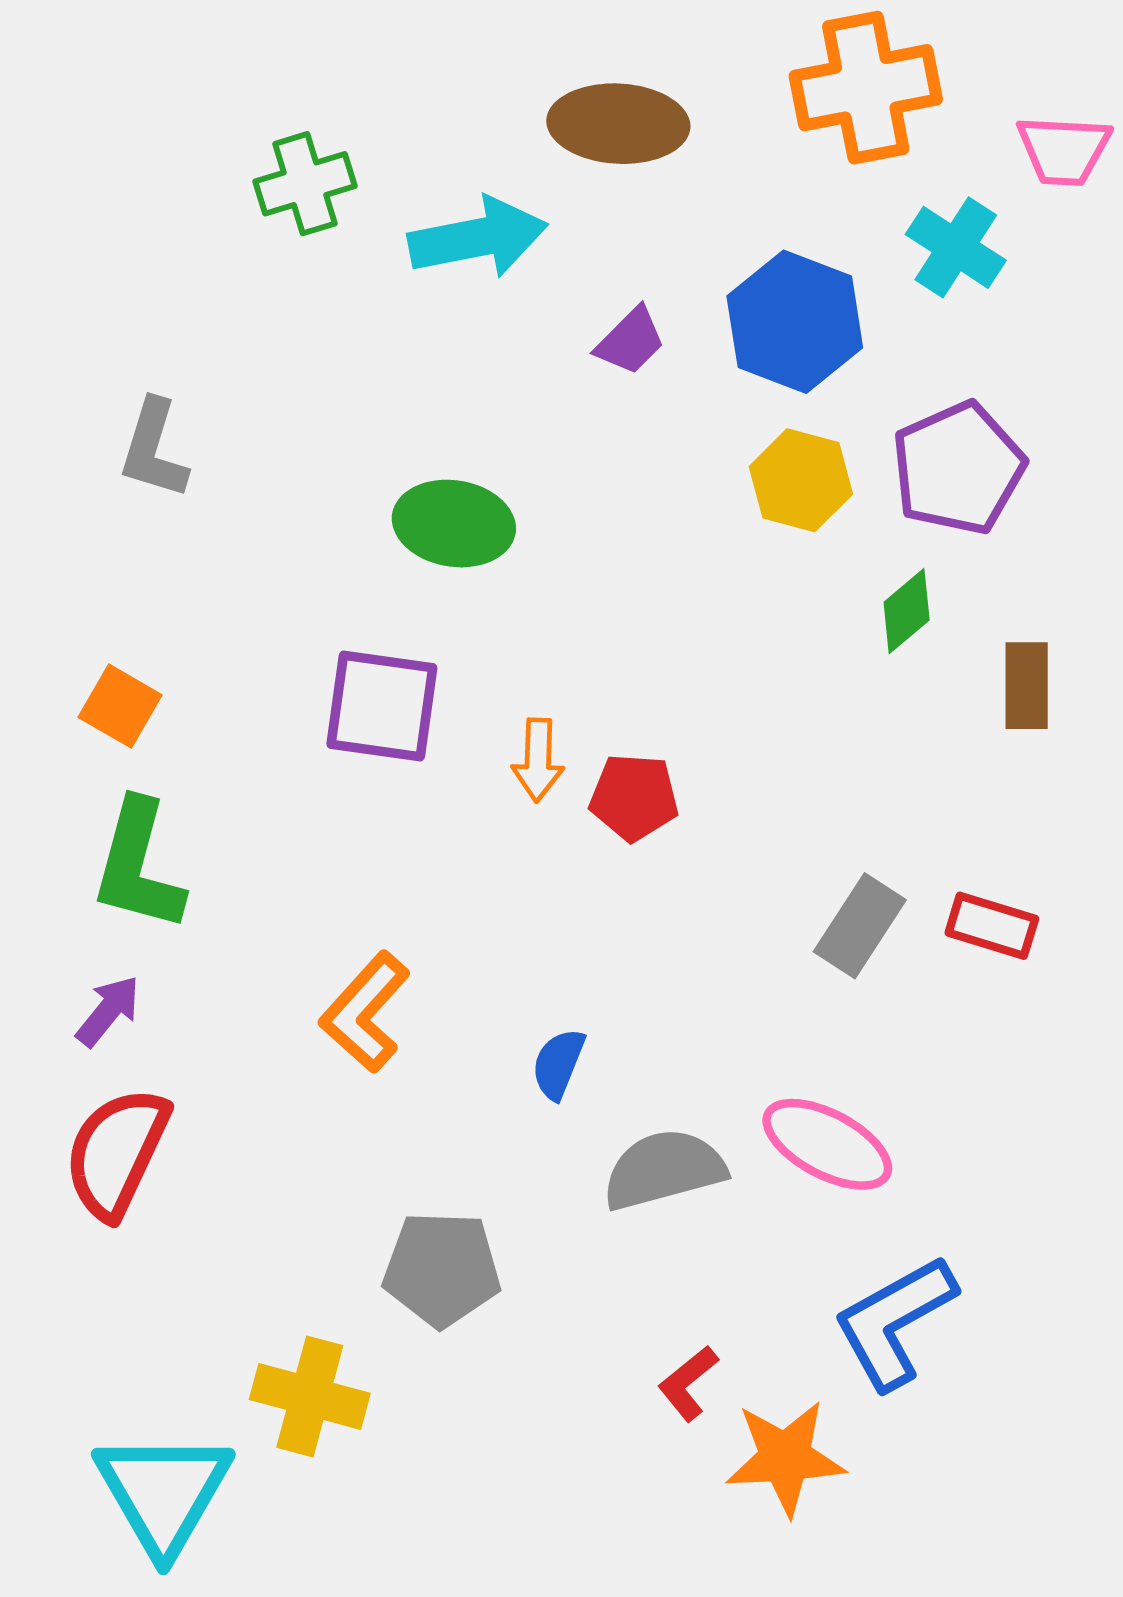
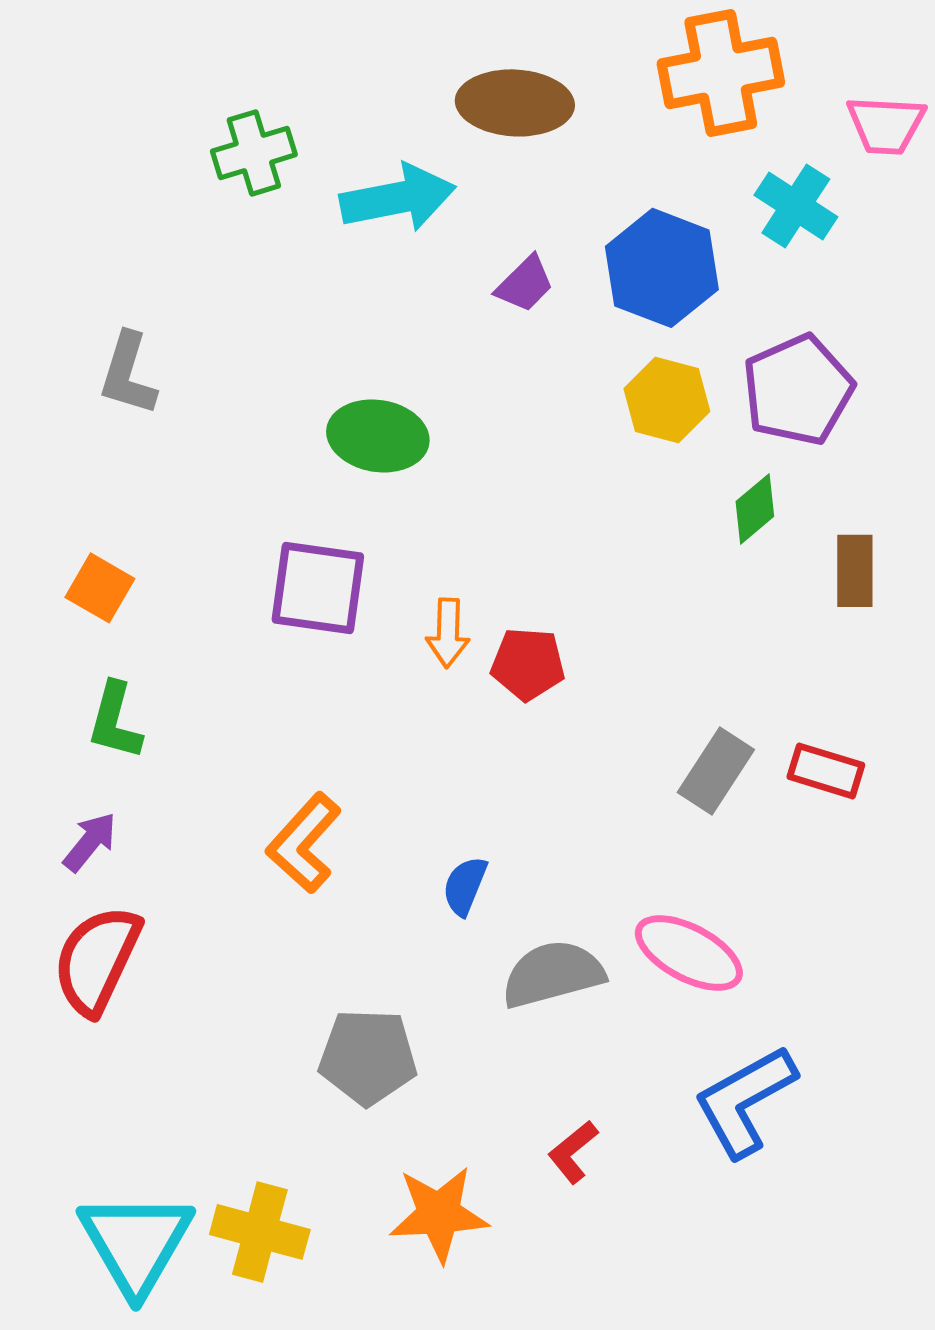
green L-shape: (138, 866) -> (115, 721), size x0.7
yellow cross: (310, 1396) -> (260, 1232), moved
orange star: (785, 1458) -> (439, 1214), moved

